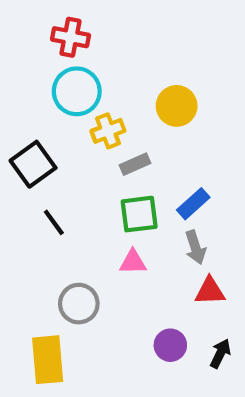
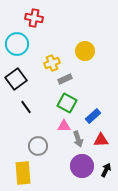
cyan circle: (77, 91) -> (17, 44), moved
blue rectangle: (193, 204) -> (93, 116), moved
green square: (139, 214) -> (67, 103), turned 36
gray arrow: (195, 247) -> (78, 139), moved
purple circle: (170, 345) -> (82, 166), size x1.5

